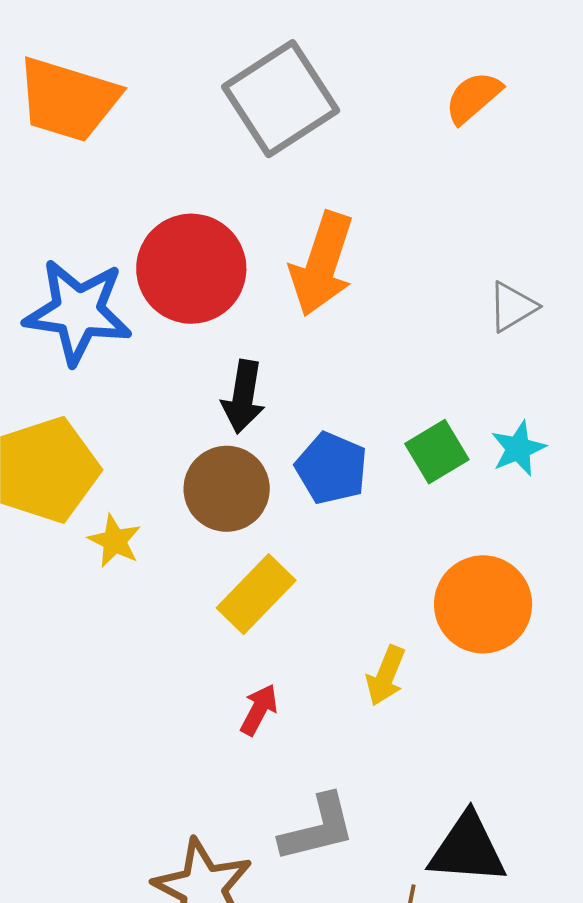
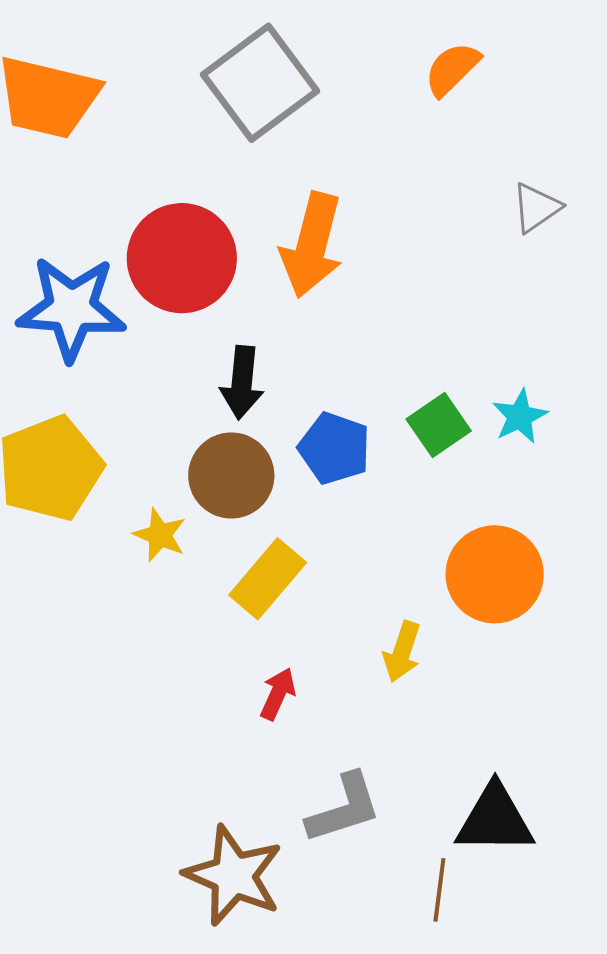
gray triangle: (512, 307) -> (536, 208), moved
yellow star: (115, 541) -> (160, 535), moved

